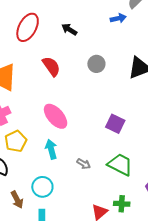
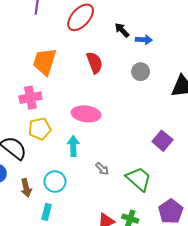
blue arrow: (118, 18) -> (144, 40), moved
pink ellipse: (56, 116) -> (86, 114), turned -56
purple square: (115, 124) -> (162, 141), moved

